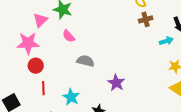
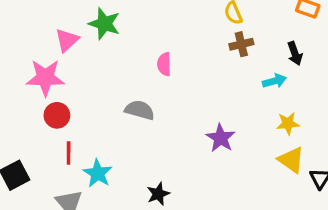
pink semicircle: (69, 36) -> (164, 64), moved, turned 40
purple star: (116, 83) -> (221, 138), moved
cyan star: (71, 97) -> (98, 173), moved

